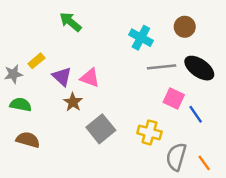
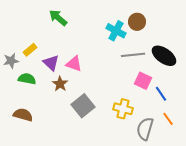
brown circle: (185, 27) -> (137, 22), moved
green semicircle: (21, 105) -> (27, 79), moved
orange line: (204, 163) -> (168, 119), moved

